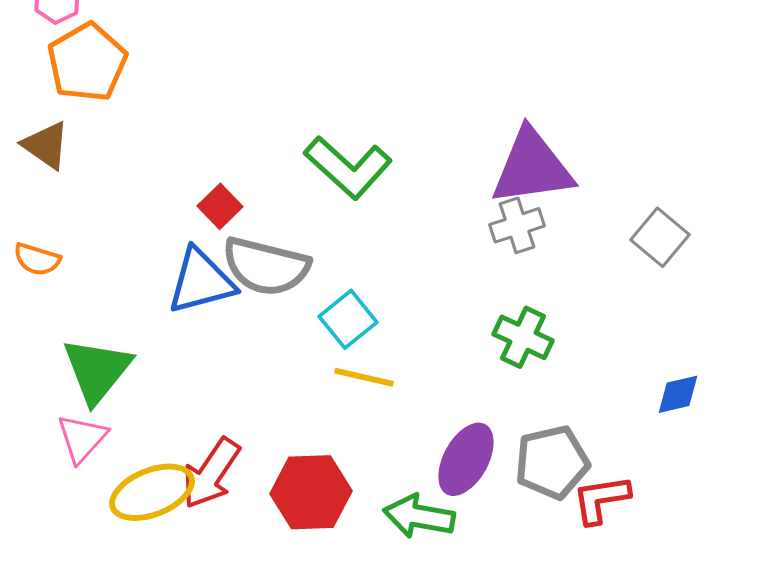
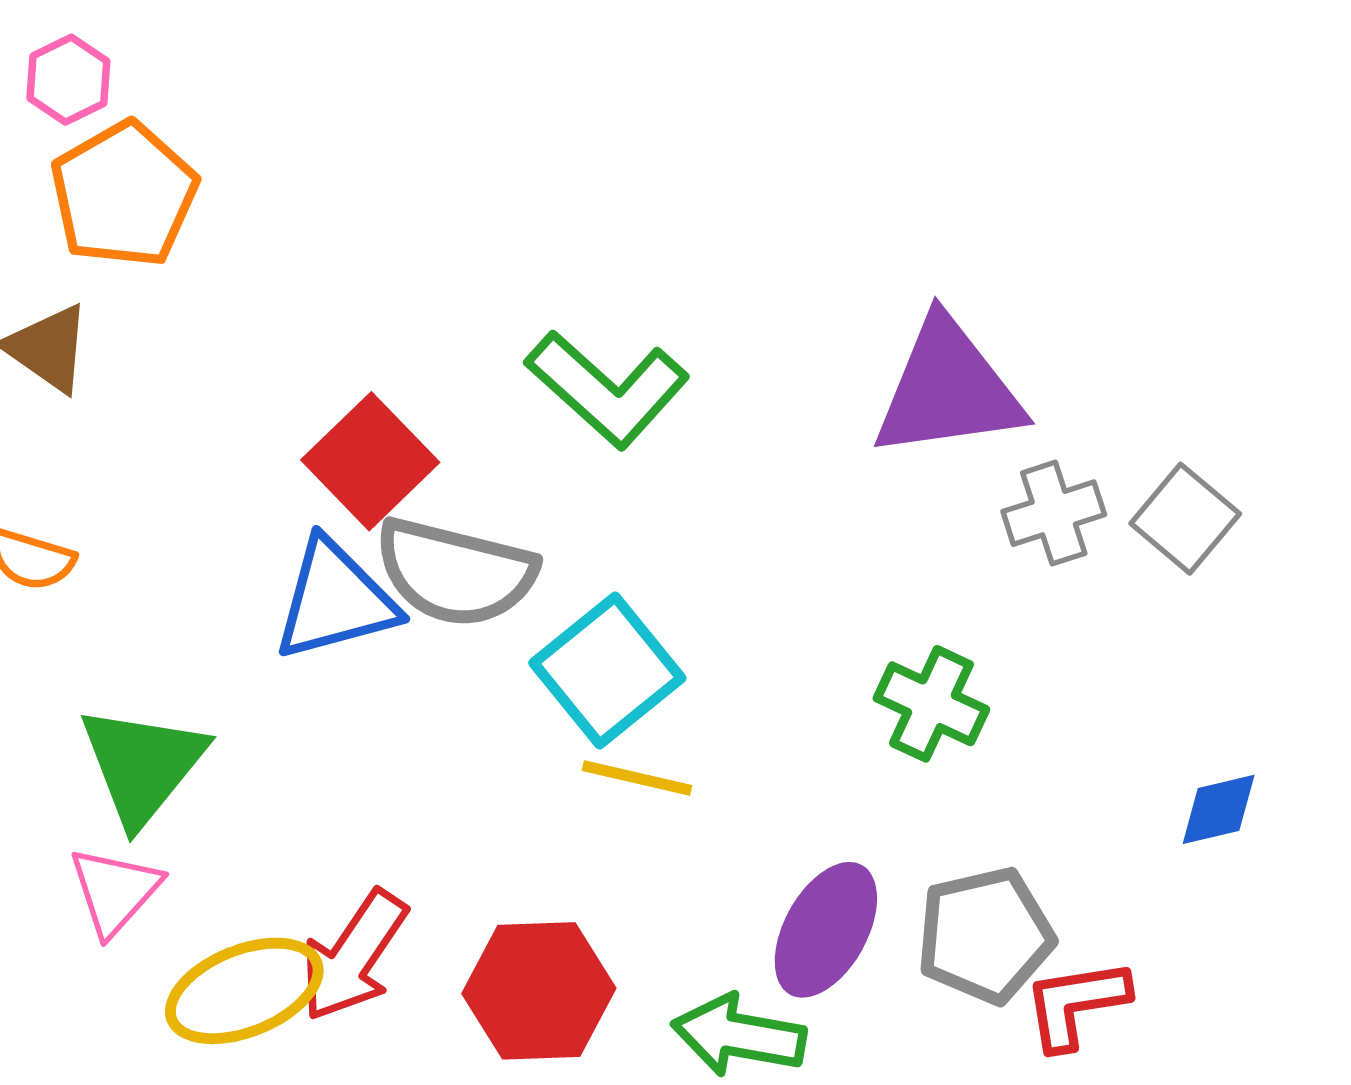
red square: (220, 206) -> (370, 461), size x1.6
gray cross: (517, 225) -> (1054, 513), moved
cyan square: (348, 319) -> (607, 671), size x1.4

